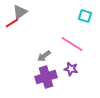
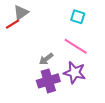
cyan square: (85, 16) -> (78, 17), moved
purple star: (71, 69) -> (75, 73), size x1.5

